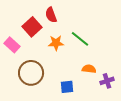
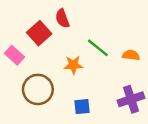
orange star: (56, 43) -> (73, 65), moved
orange semicircle: (89, 69) -> (131, 55), moved
purple cross: (107, 81) -> (131, 99), size x1.5

